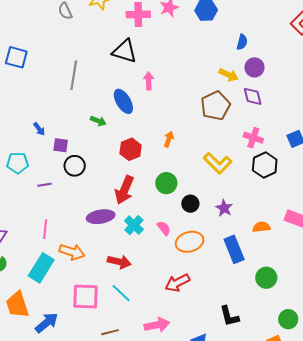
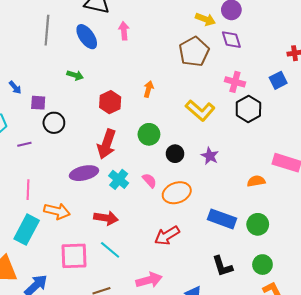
blue ellipse: (123, 101) -> (87, 37), moved
orange semicircle: (261, 227) -> (256, 181), moved
blue rectangle: (234, 249) -> (222, 219), moved, turned -44
green circle: (288, 319) -> (262, 265), moved

